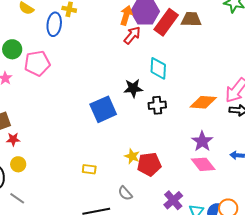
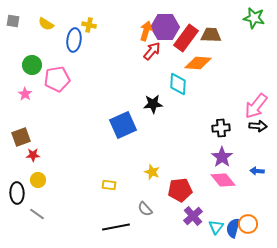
orange diamond: (203, 102) -> (198, 63), moved
black cross: (157, 105) -> (221, 128), moved
red pentagon: (149, 164) -> (180, 190), moved

